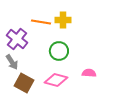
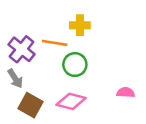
orange line: (41, 22) -> (55, 43), moved
pink semicircle: (89, 73) -> (126, 92), moved

